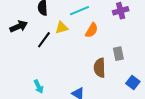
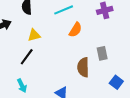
yellow triangle: (62, 28) -> (34, 35), moved
black line: (44, 40) -> (27, 57), moved

